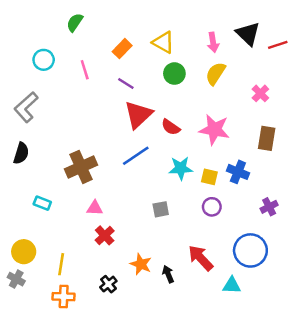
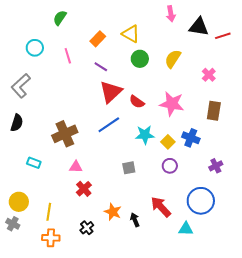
black triangle: (248, 34) -> (199, 27), turned -35
pink arrow: (213, 42) -> (171, 14), moved
yellow square: (209, 177) -> (168, 142), turned 32

